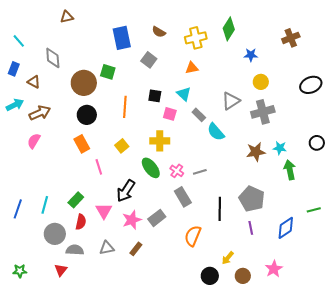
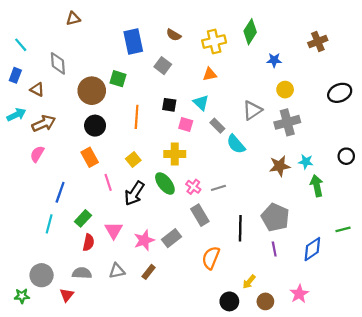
black arrow: (126, 191) -> (134, 193), moved
blue line: (18, 209) -> (60, 192), moved
gray circle: (55, 234) -> (42, 275), moved

